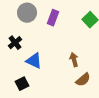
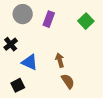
brown arrow: (74, 60) -> (60, 60), moved
brown semicircle: (83, 80) -> (68, 81), moved, turned -84

